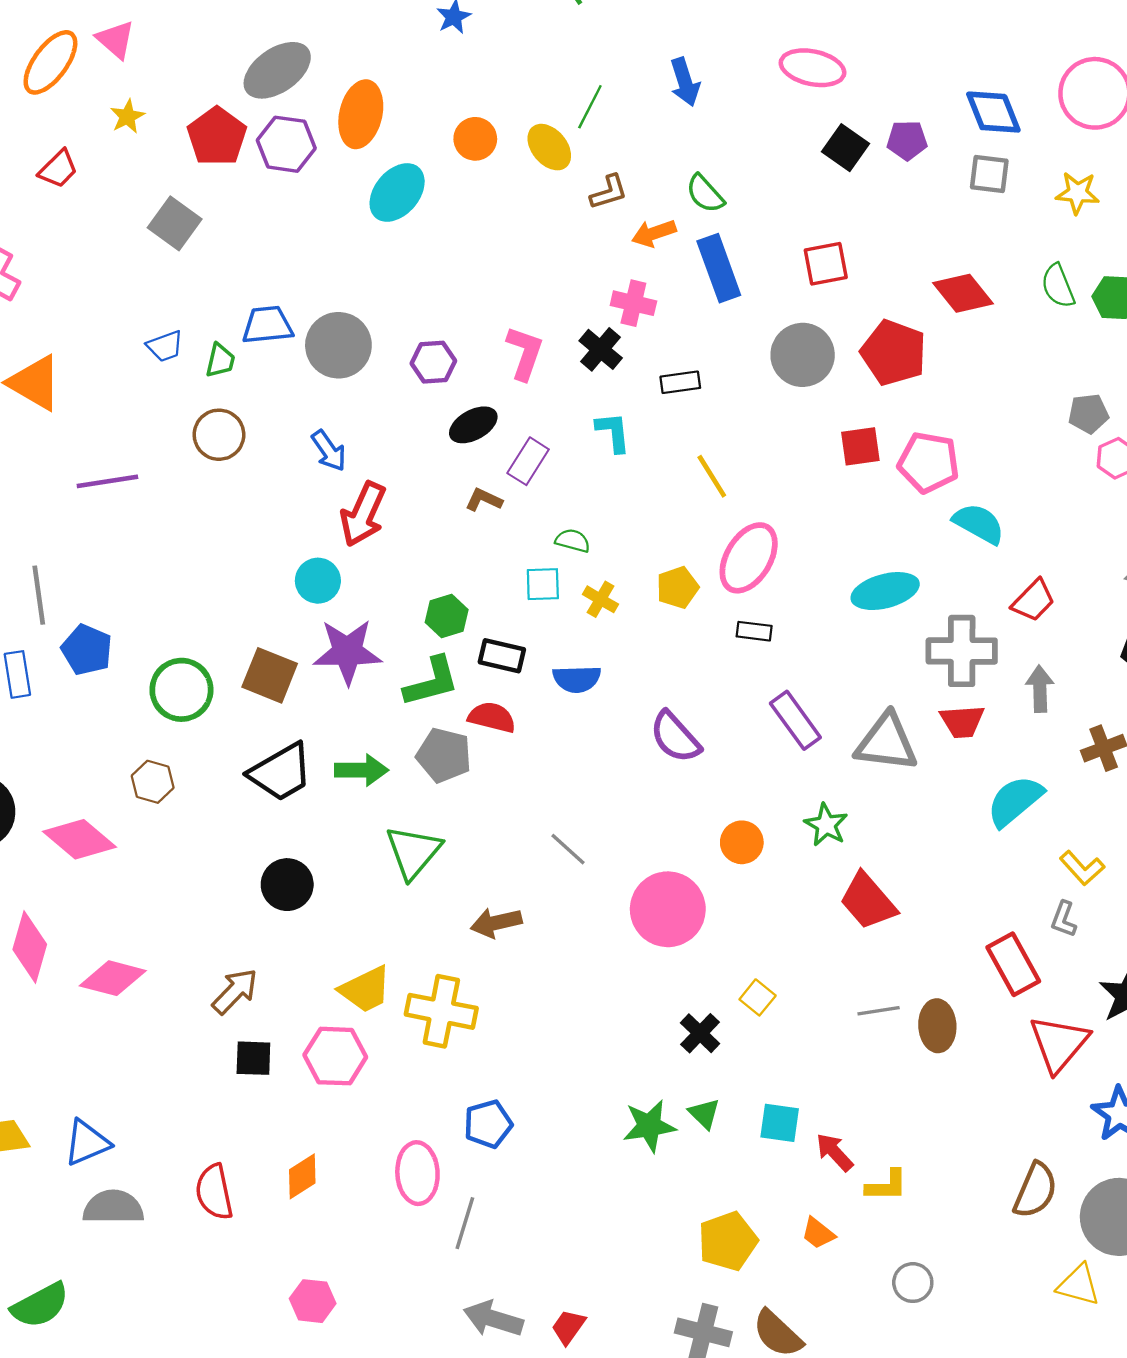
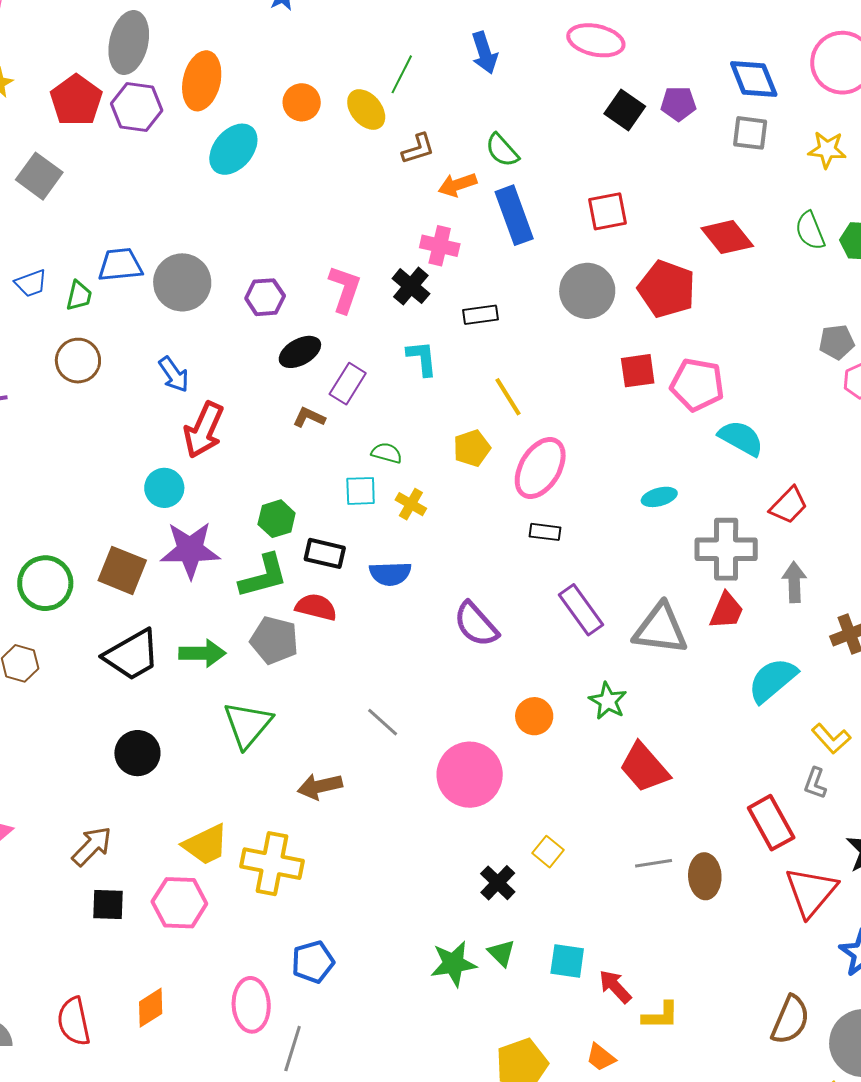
gray ellipse: (277, 70) -> (129, 43), turned -42
yellow pentagon: (678, 587) -> (472, 448), moved
cyan ellipse: (885, 591) -> (659, 497), size x0.6
red trapezoid: (962, 721) -> (727, 611), turned -63

